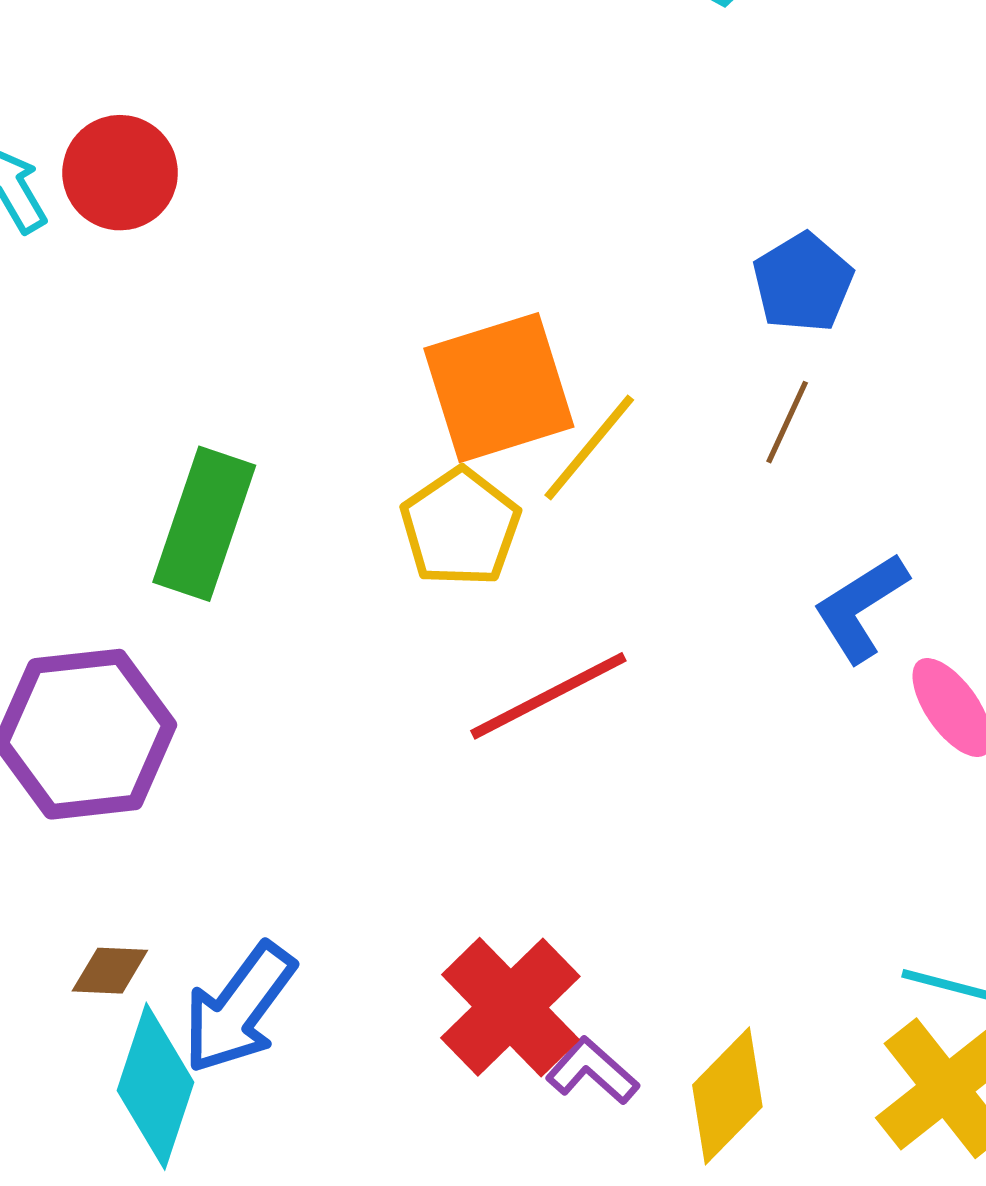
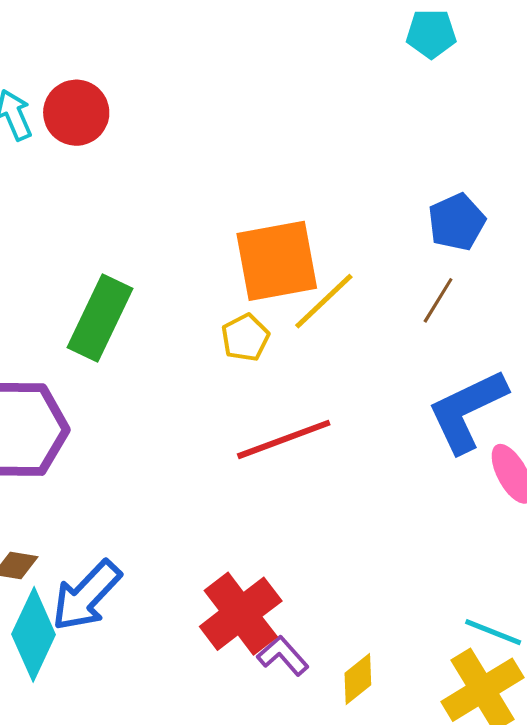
yellow pentagon: (460, 527) -> (245, 338), size x0.7
blue L-shape: (861, 608) -> (467, 411), size x1.4
yellow diamond: (727, 1096) -> (358, 679), size x0.7

